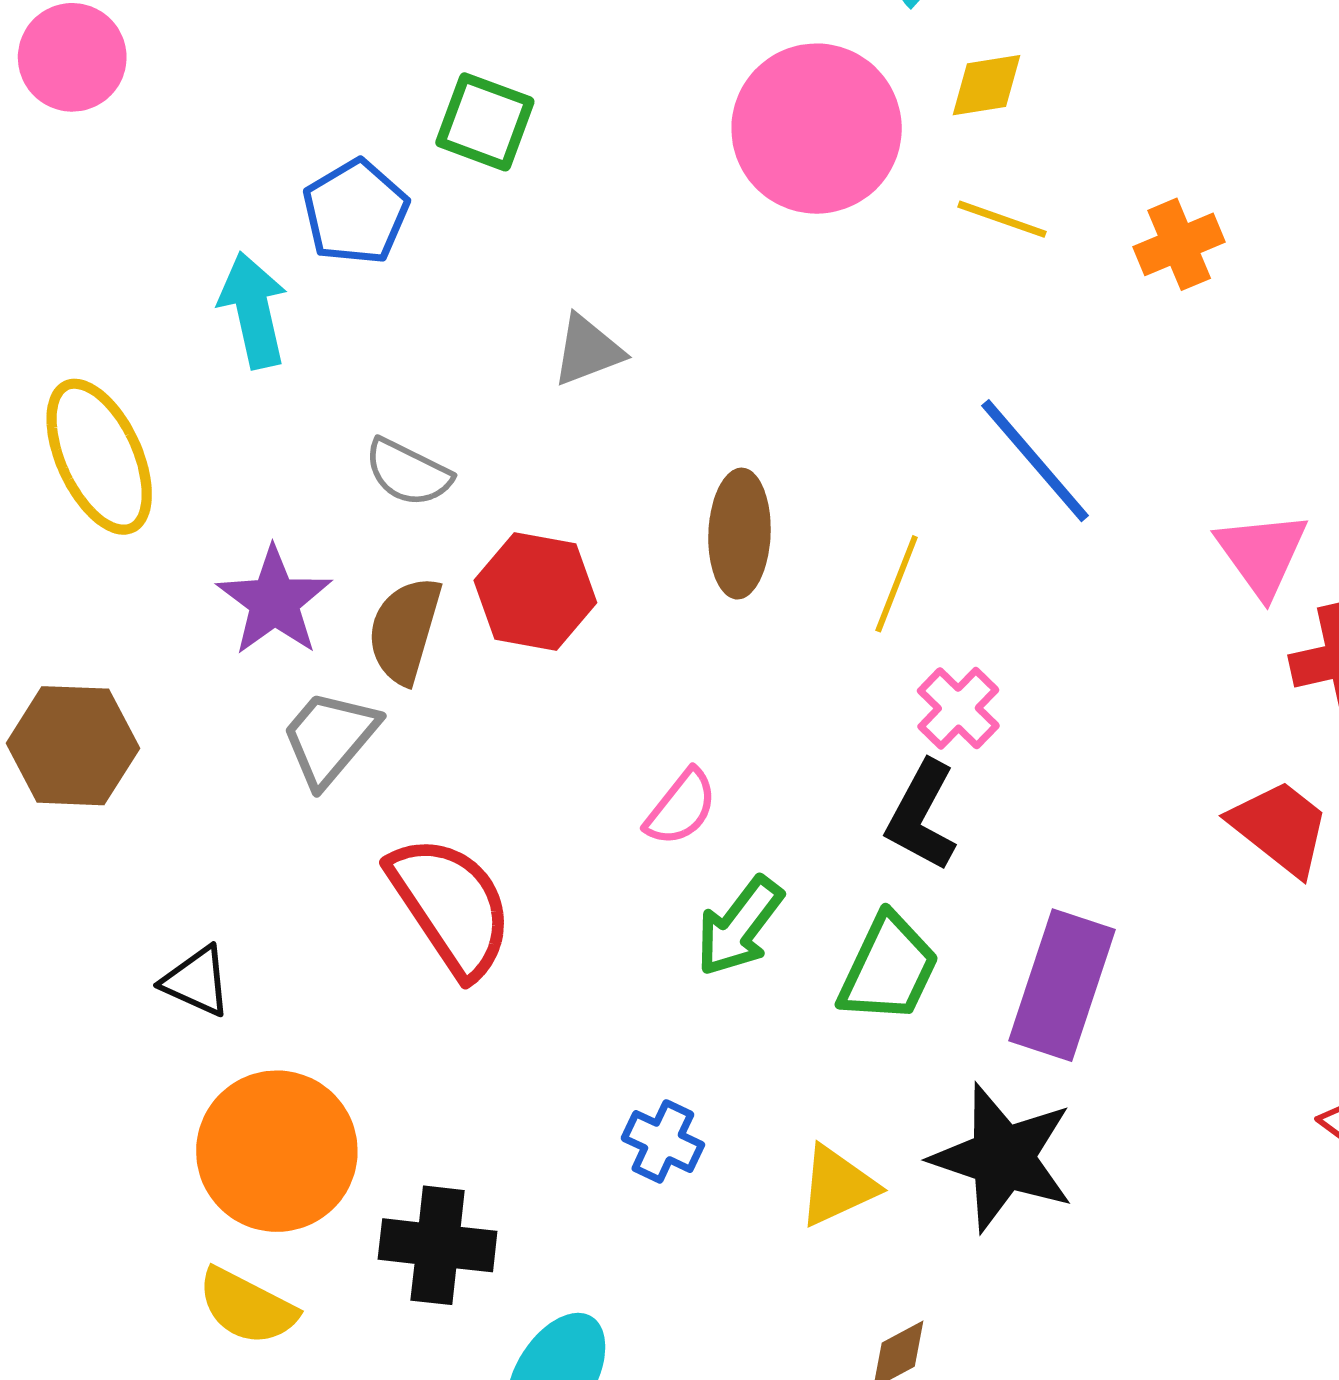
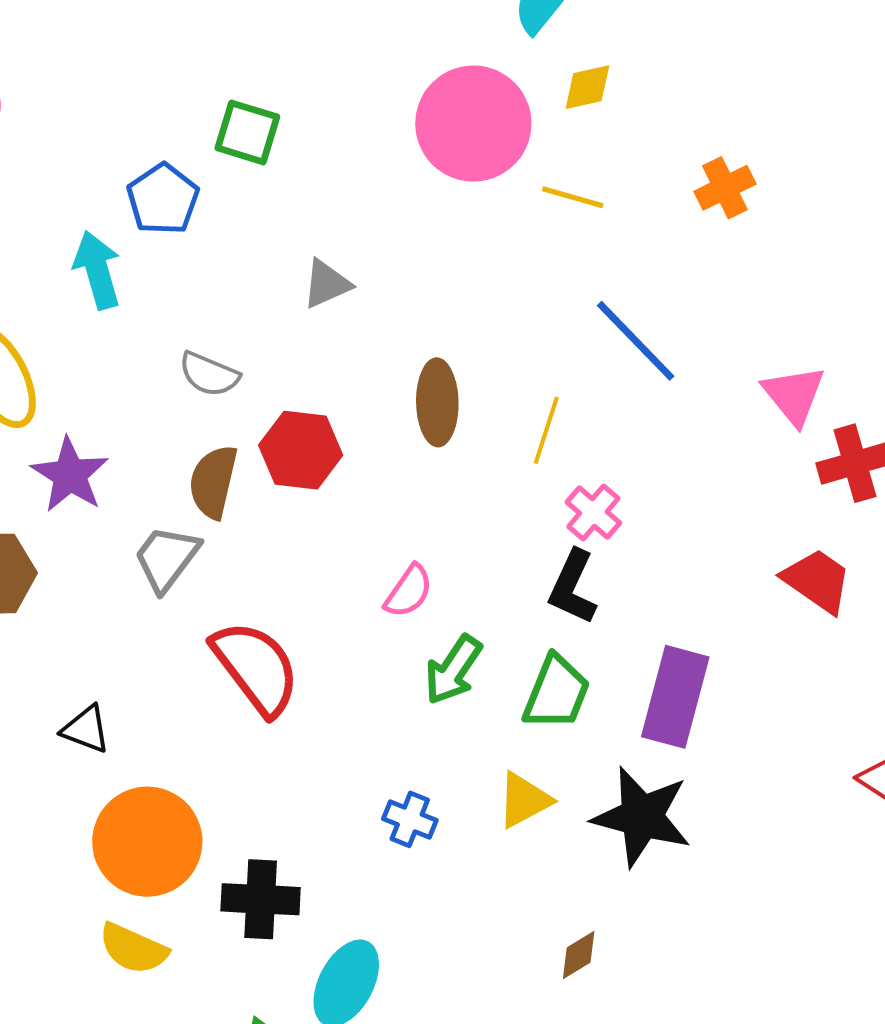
yellow line: (1002, 219) -> (573, 197), moved
purple star: (274, 601) -> (70, 475), moved
yellow triangle: (837, 1186) -> (524, 800), moved

